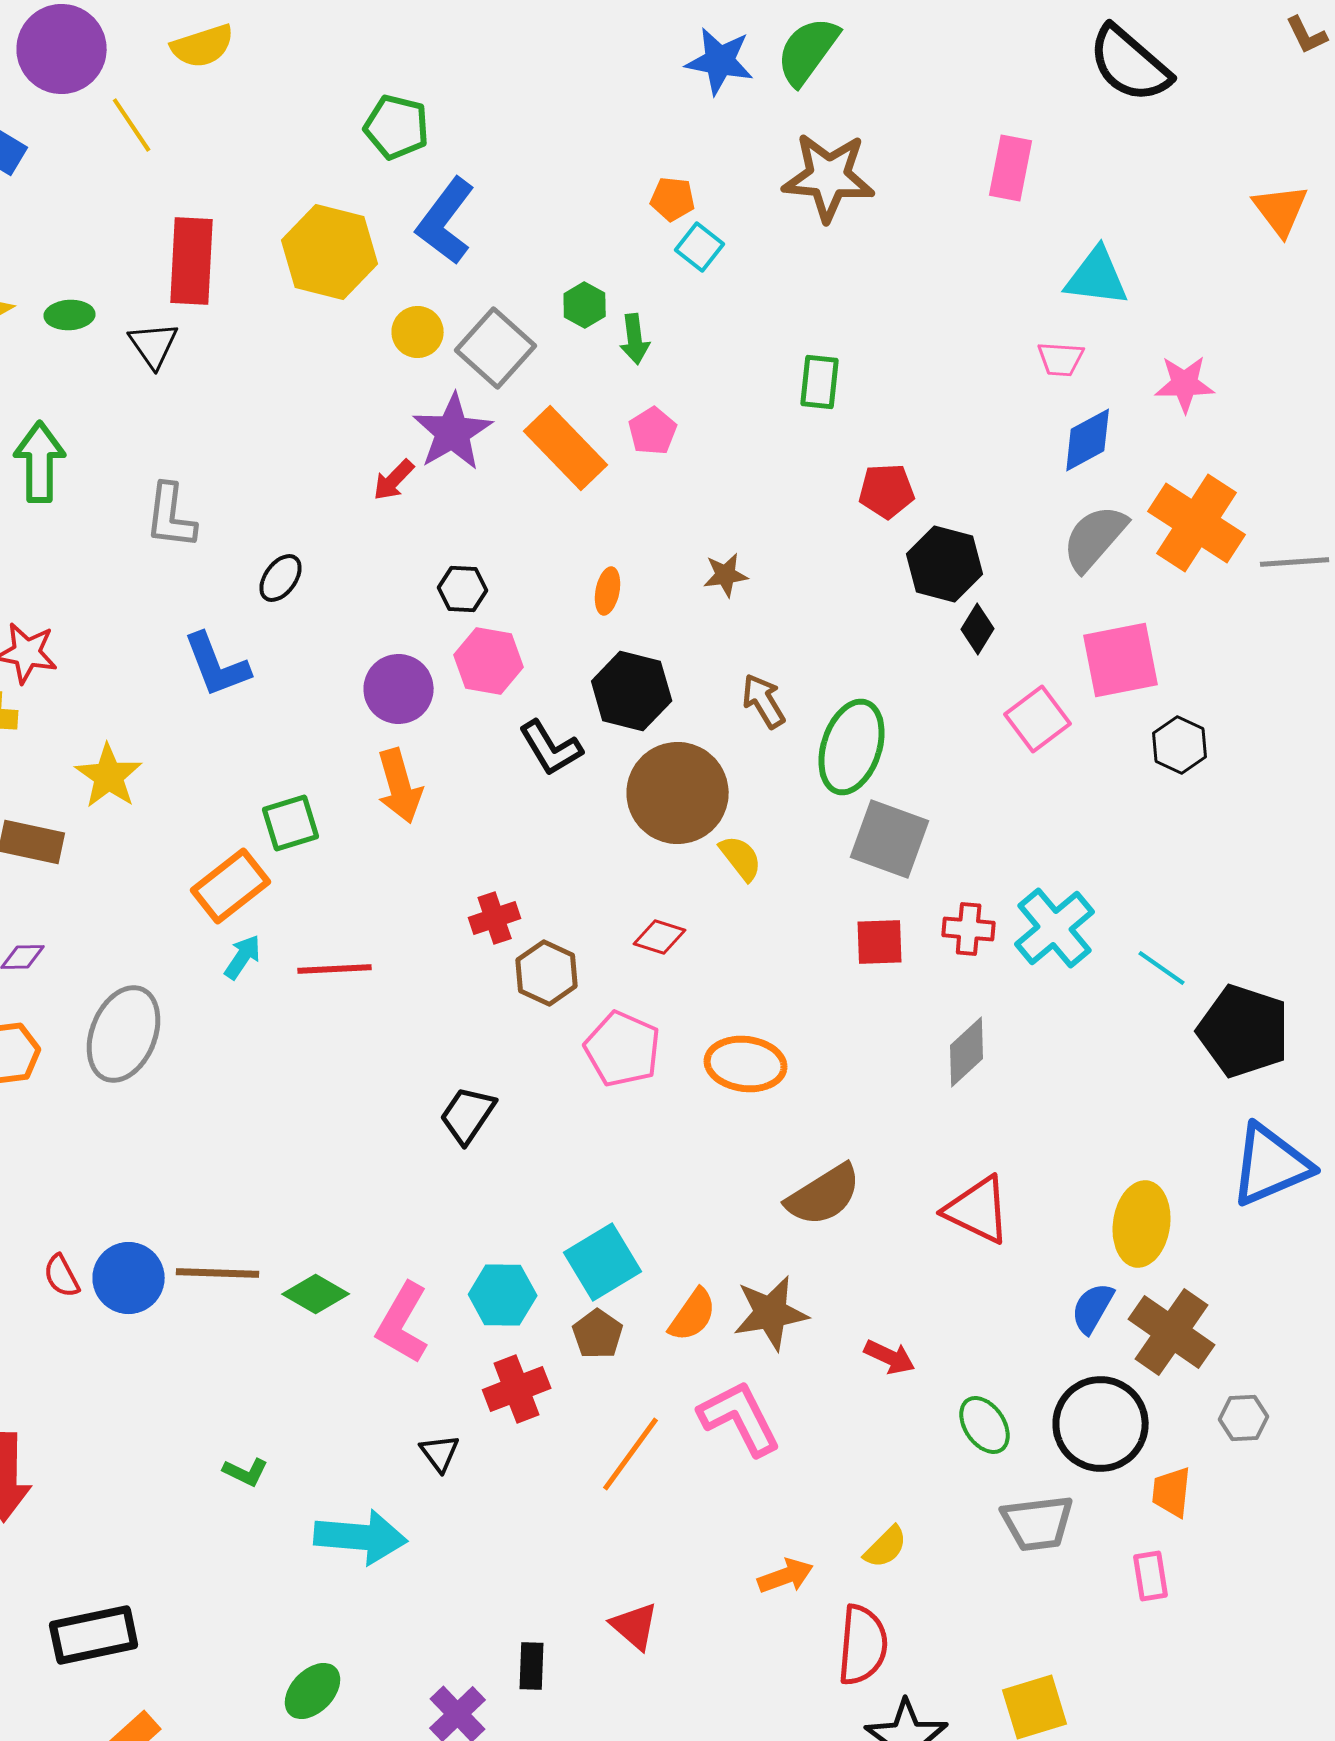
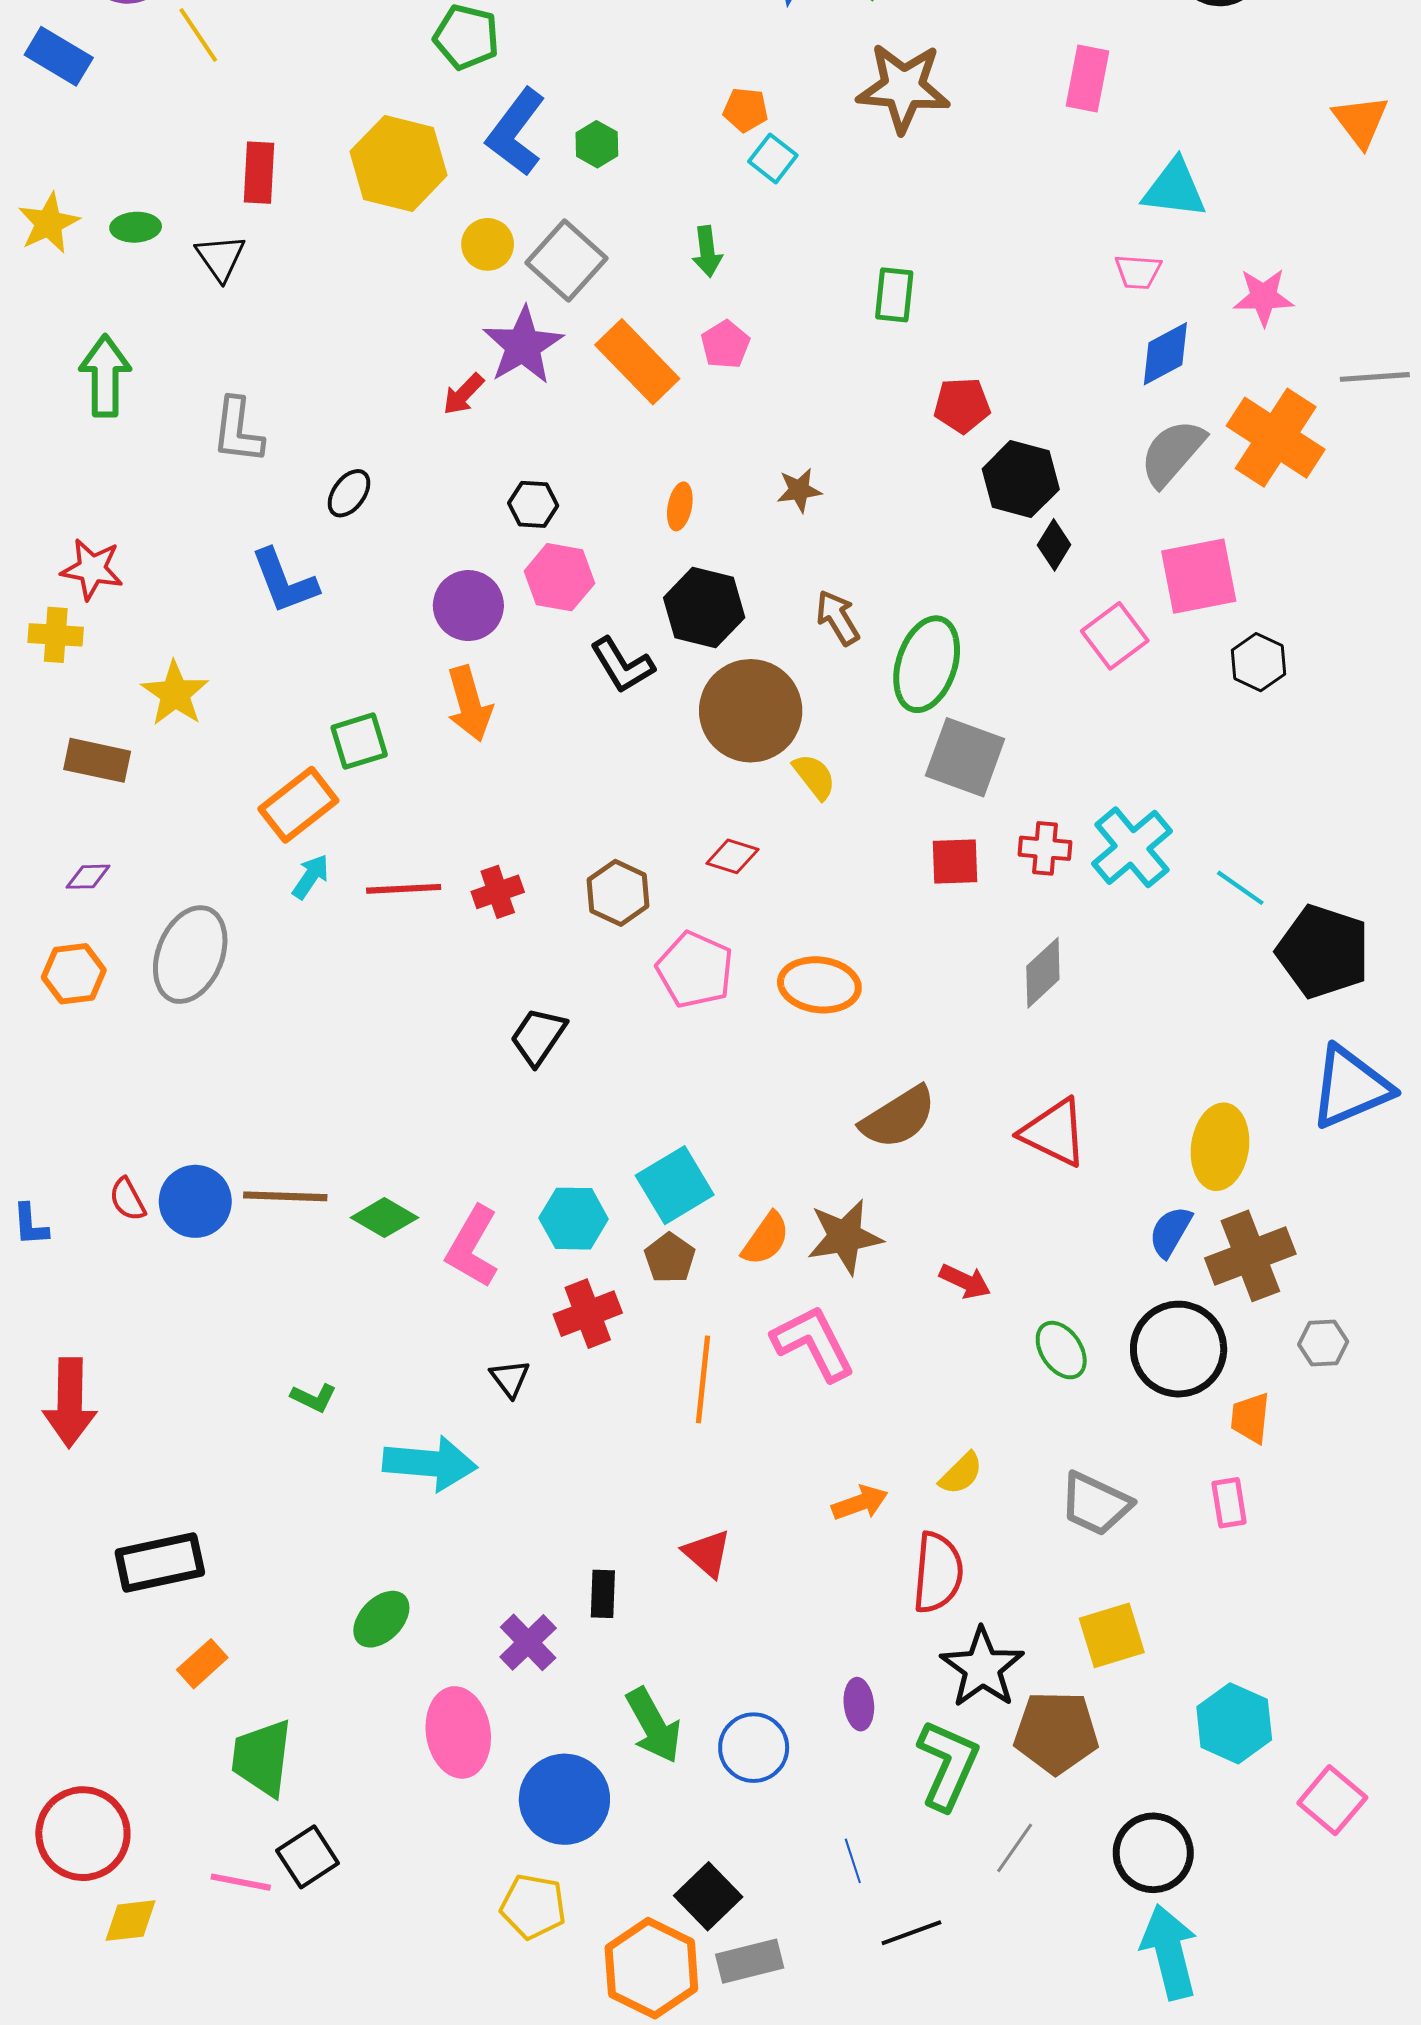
red rectangle: (192, 261) -> (259, 173), size x0.7
green hexagon: (585, 305) -> (597, 144), moved
gray line: (1295, 562) -> (1375, 377), moved
red cross: (495, 918) -> (498, 892), moved
brown cross: (1172, 1332) -> (1250, 1256), turned 34
orange line: (631, 1454) -> (703, 1379), turned -30
gray trapezoid: (1038, 1523) -> (1096, 1504), moved, turned 32

